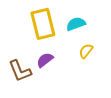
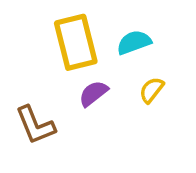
purple semicircle: (45, 60) -> (93, 93), moved

